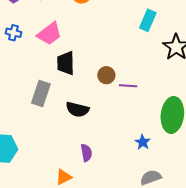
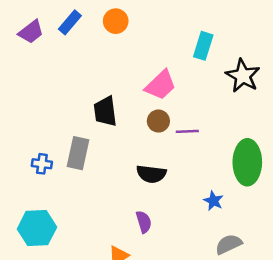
blue cross: (13, 33) -> (42, 164), moved
pink trapezoid: (49, 34) -> (161, 85), moved
black semicircle: (77, 109) -> (151, 174), moved

